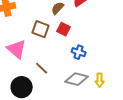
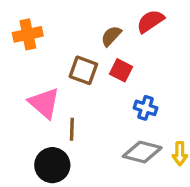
brown line: (42, 68) -> (72, 129), moved, turned 48

